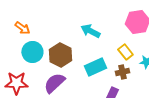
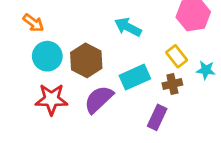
red star: (16, 83) -> (51, 99), moved
purple semicircle: (54, 83) -> (99, 99), moved

